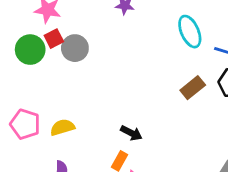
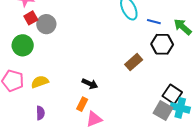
green circle: (30, 50) -> (23, 45), moved
brown rectangle: (193, 88) -> (134, 62), moved

